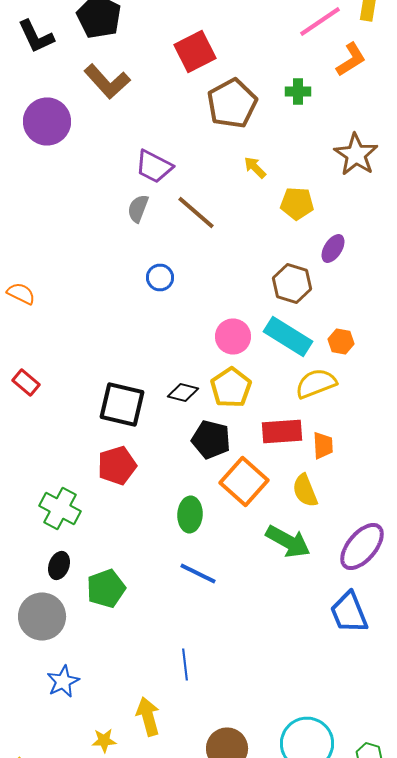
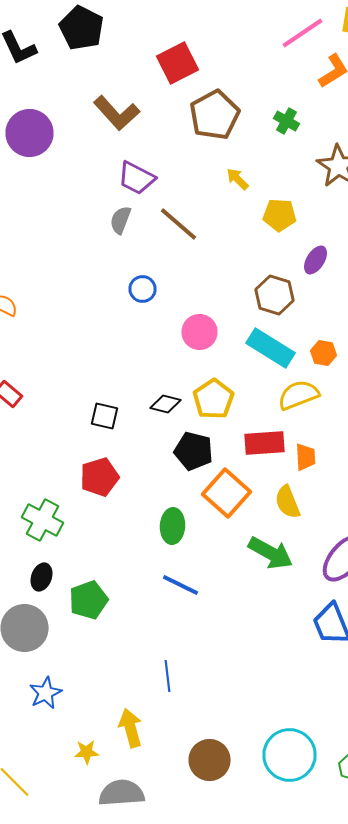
brown L-shape: (107, 82) -> (116, 113), moved
green cross: (298, 92) -> (286, 121), moved, turned 30
pink circle: (233, 336) -> (200, 332), moved
black square: (122, 404) -> (104, 416), size x0.6

